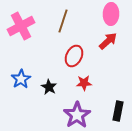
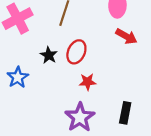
red arrow: (108, 41) -> (126, 36), moved, turned 72
black star: (49, 87) -> (49, 55), moved

